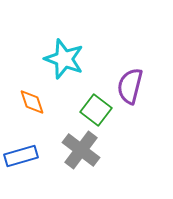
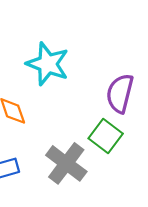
green square: (96, 110) -> (106, 136), moved

